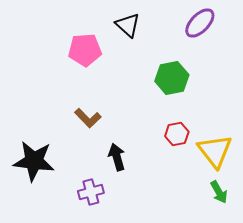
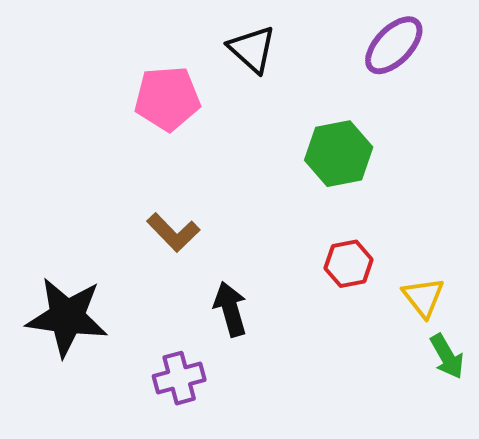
yellow triangle: (215, 151) -> (423, 297), size x0.6
green arrow: (219, 192) -> (447, 356), moved

